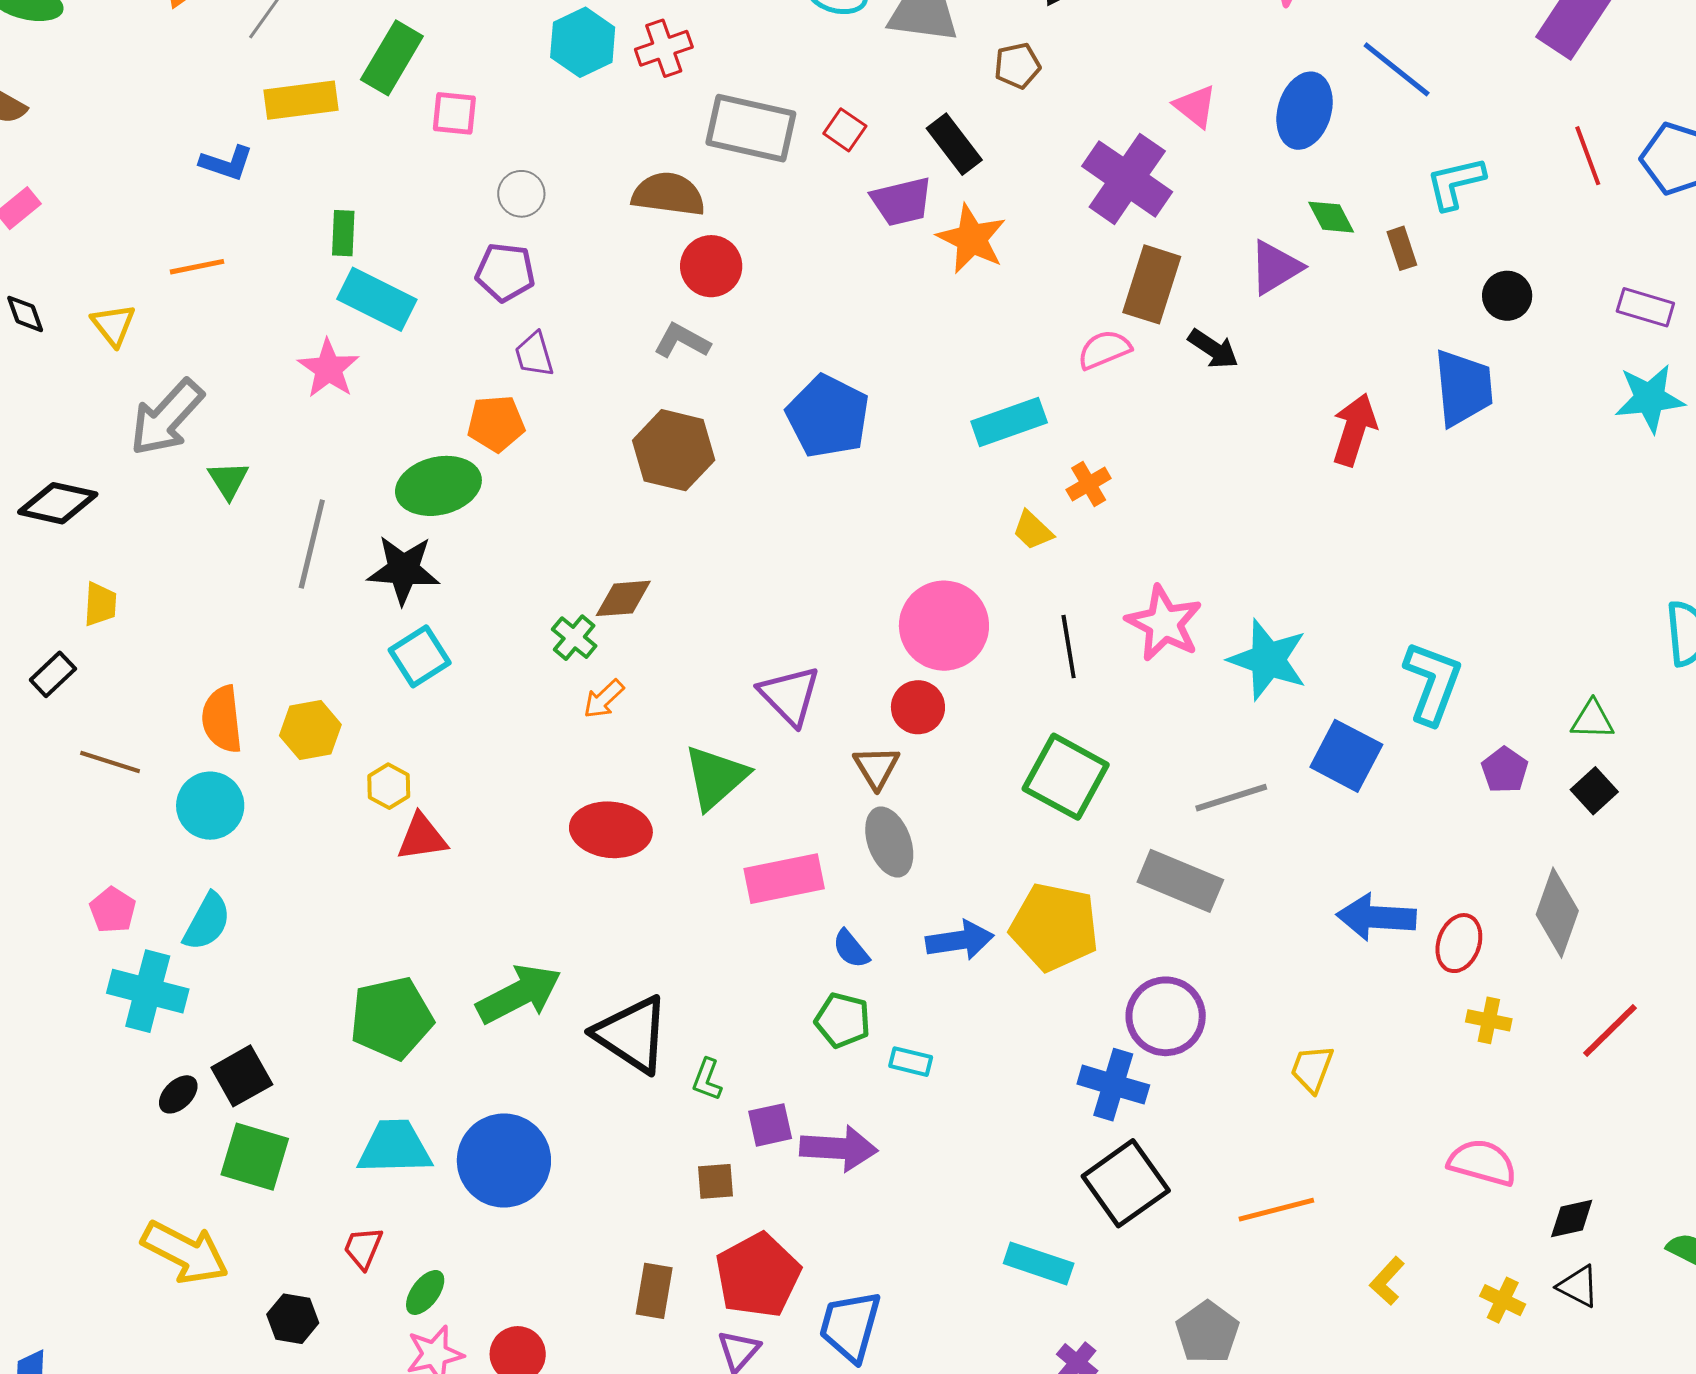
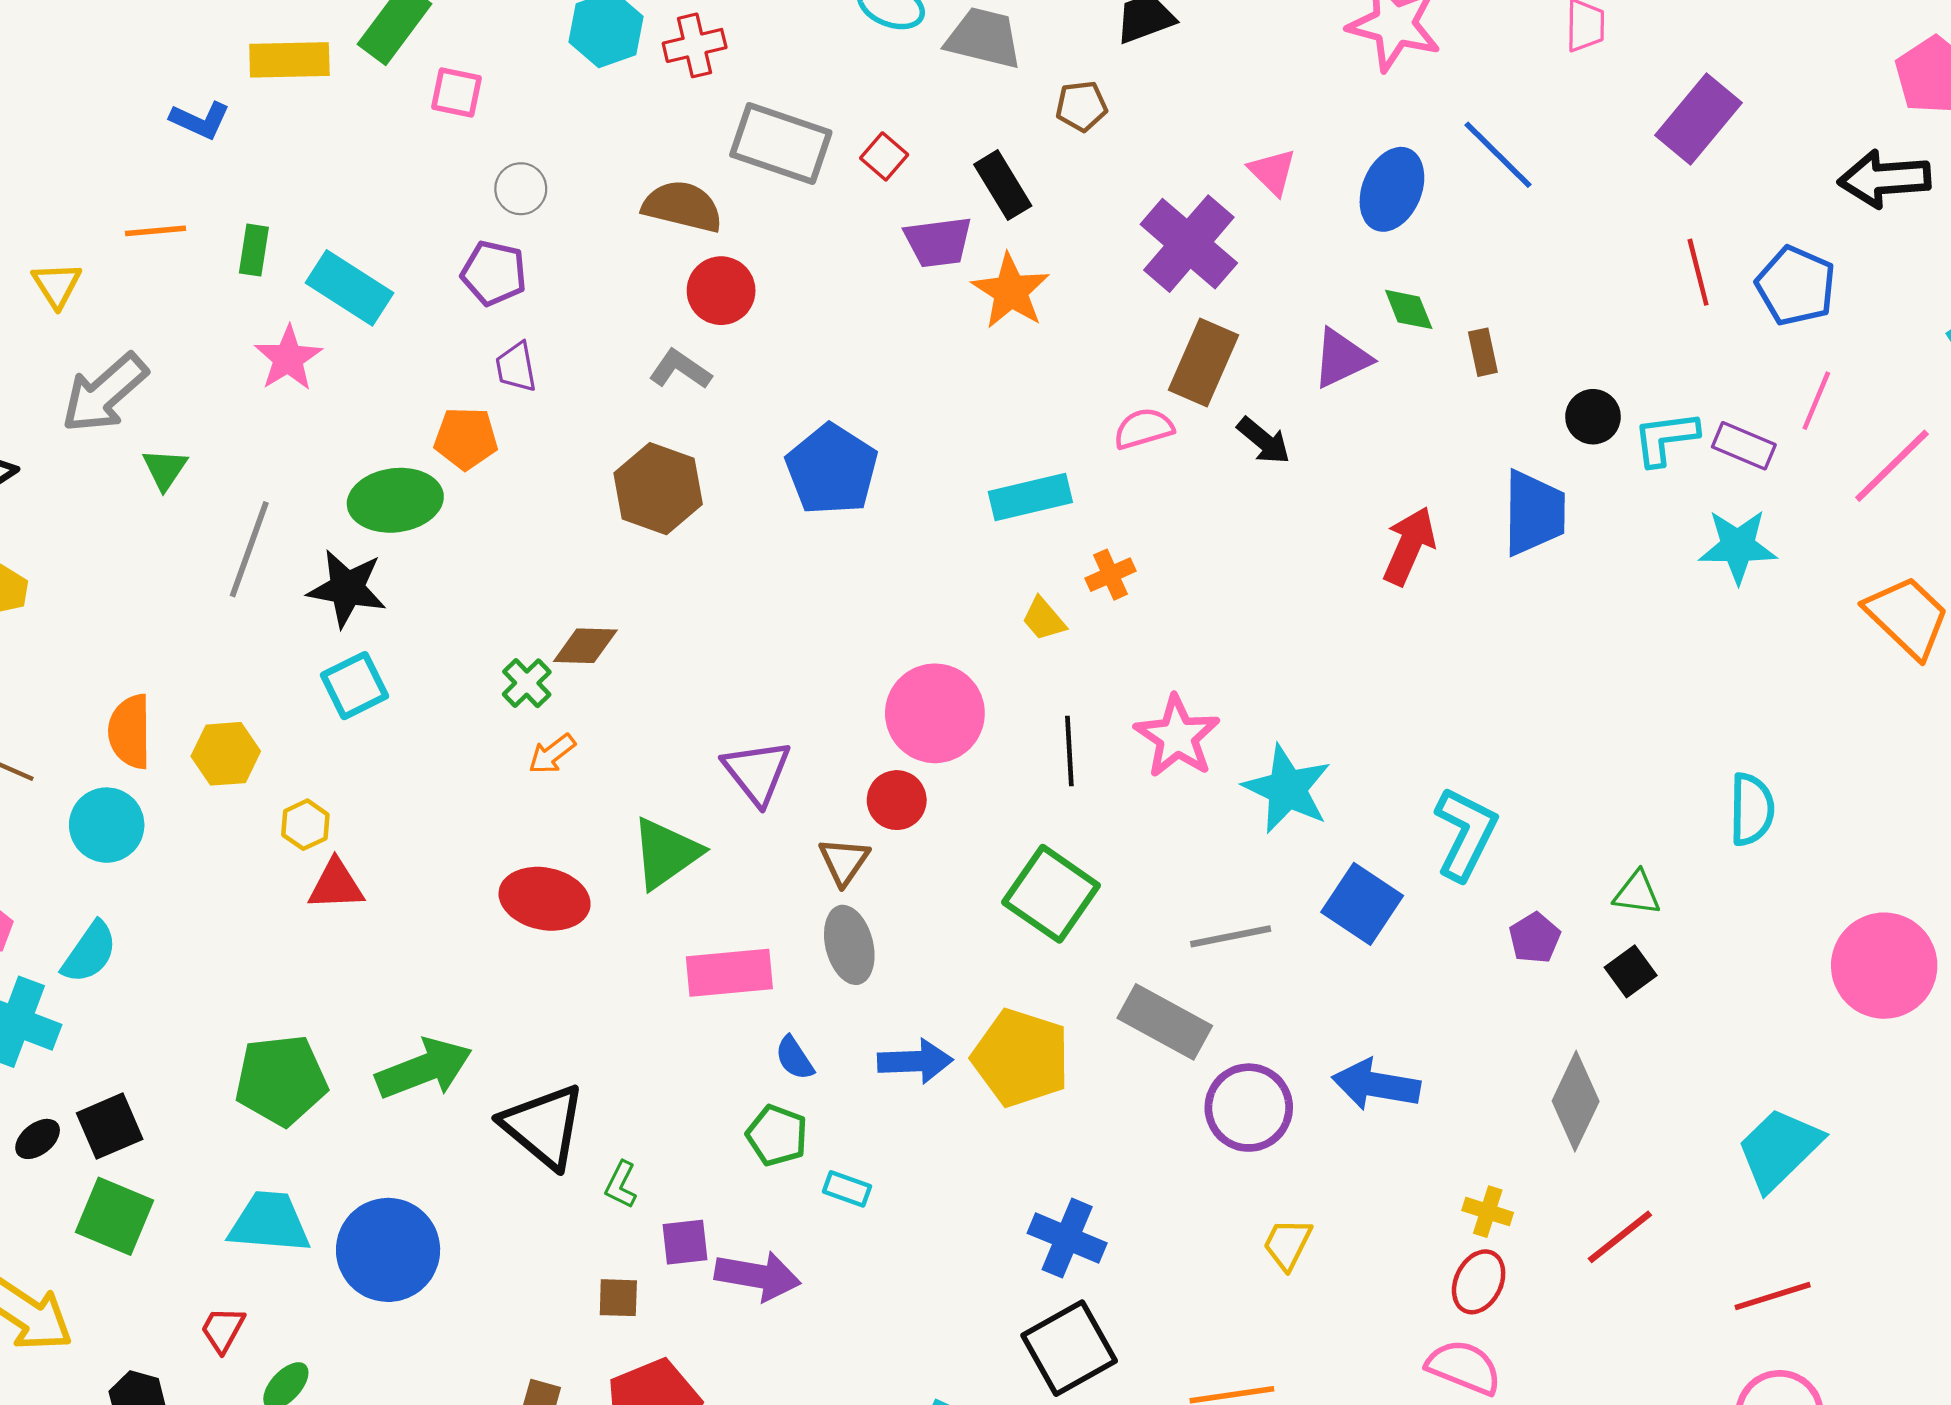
cyan L-shape: (1455, 183) -> (1666, 438), moved
green rectangle: (343, 233) -> (254, 250), moved
red ellipse: (1459, 943) -> (1479, 1282), moved
purple circle: (1166, 1016) -> (1249, 1108), moved

